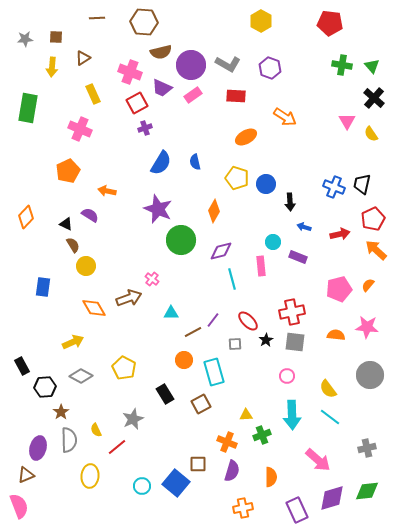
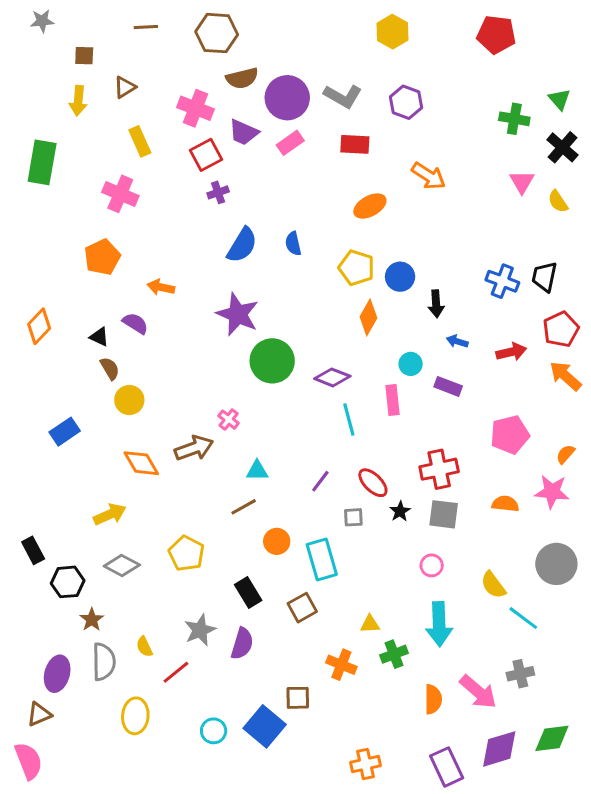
gray star: (25, 39) -> (42, 21), moved
green cross: (342, 65) -> (514, 119), moved
orange diamond: (214, 211) -> (368, 317), moved
purple diamond: (221, 251) -> (332, 377), turned 35
orange semicircle: (368, 285) -> (565, 454), moved
blue rectangle: (43, 287) -> (65, 432), turned 48
brown line: (193, 332) -> (244, 507), moved
cyan line: (330, 417) -> (523, 618), moved
gray cross: (367, 448) -> (520, 674), moved
purple semicircle: (232, 471) -> (242, 644), moved
orange semicircle: (271, 477) -> (433, 699), moved

